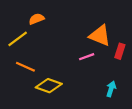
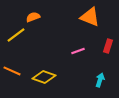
orange triangle: (100, 36) -> (90, 17), moved
orange line: (25, 67) -> (12, 71), moved

